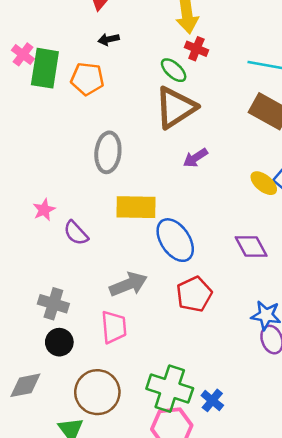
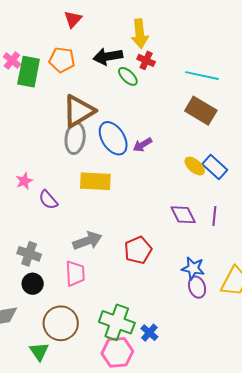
black arrow: (109, 39) -> (108, 56), moved, size x1.8
orange pentagon: (87, 79) -> (62, 60), moved
brown triangle: (176, 108) -> (79, 111), moved
blue ellipse: (175, 240) -> (113, 138), moved

